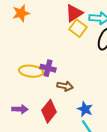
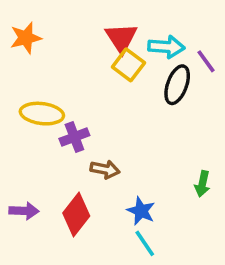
red triangle: (74, 13) -> (121, 38), turned -30
purple cross: (48, 68) -> (74, 137), turned -35
yellow ellipse: (31, 71) -> (42, 114), moved

